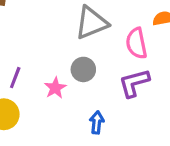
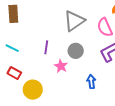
purple line: (15, 78) -> (46, 47), moved

